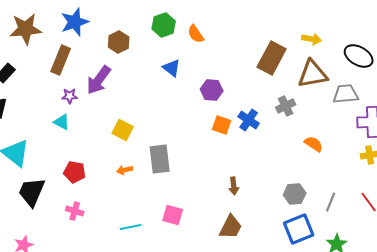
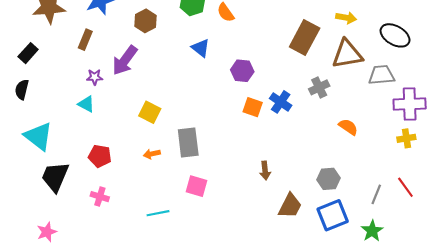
brown rectangle: (61, 60) -> (85, 40), size x0.7
gray line: (331, 202) -> (376, 194), moved
pink square: (173, 215) -> (196, 186), moved
brown trapezoid: (231, 227) -> (290, 206), moved

